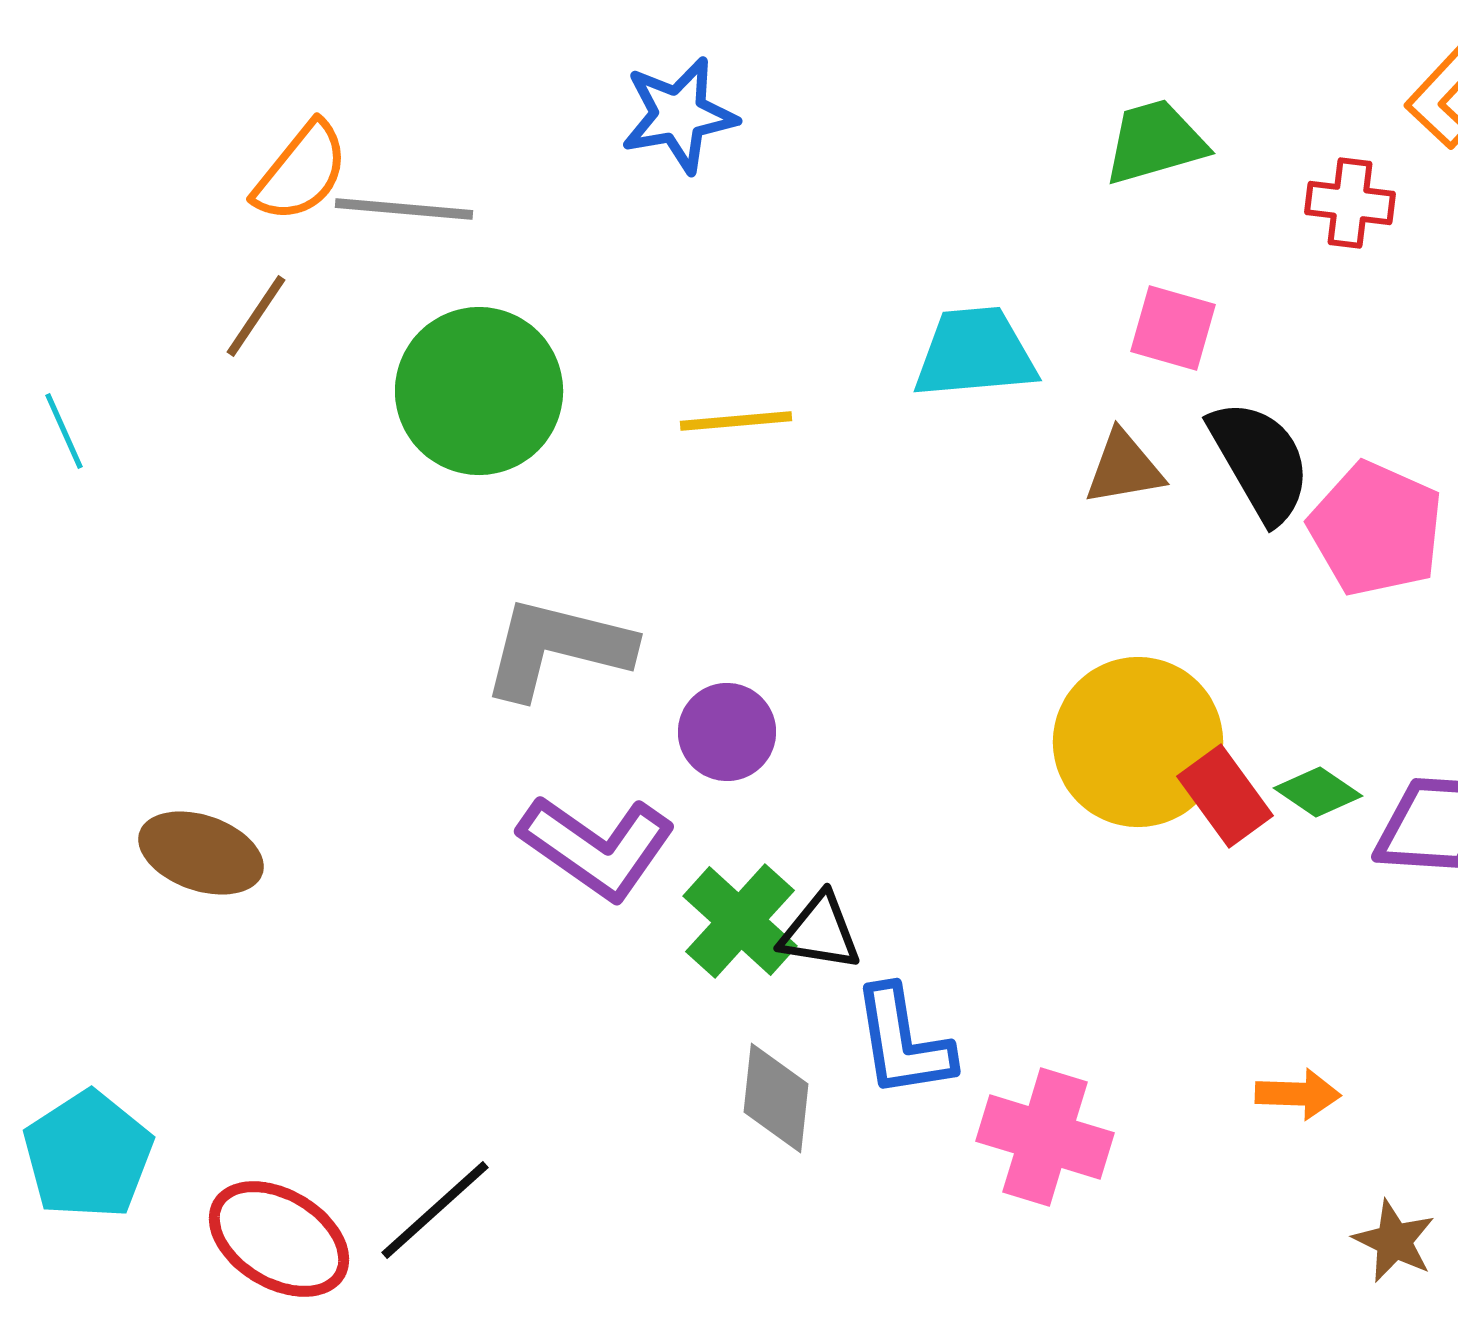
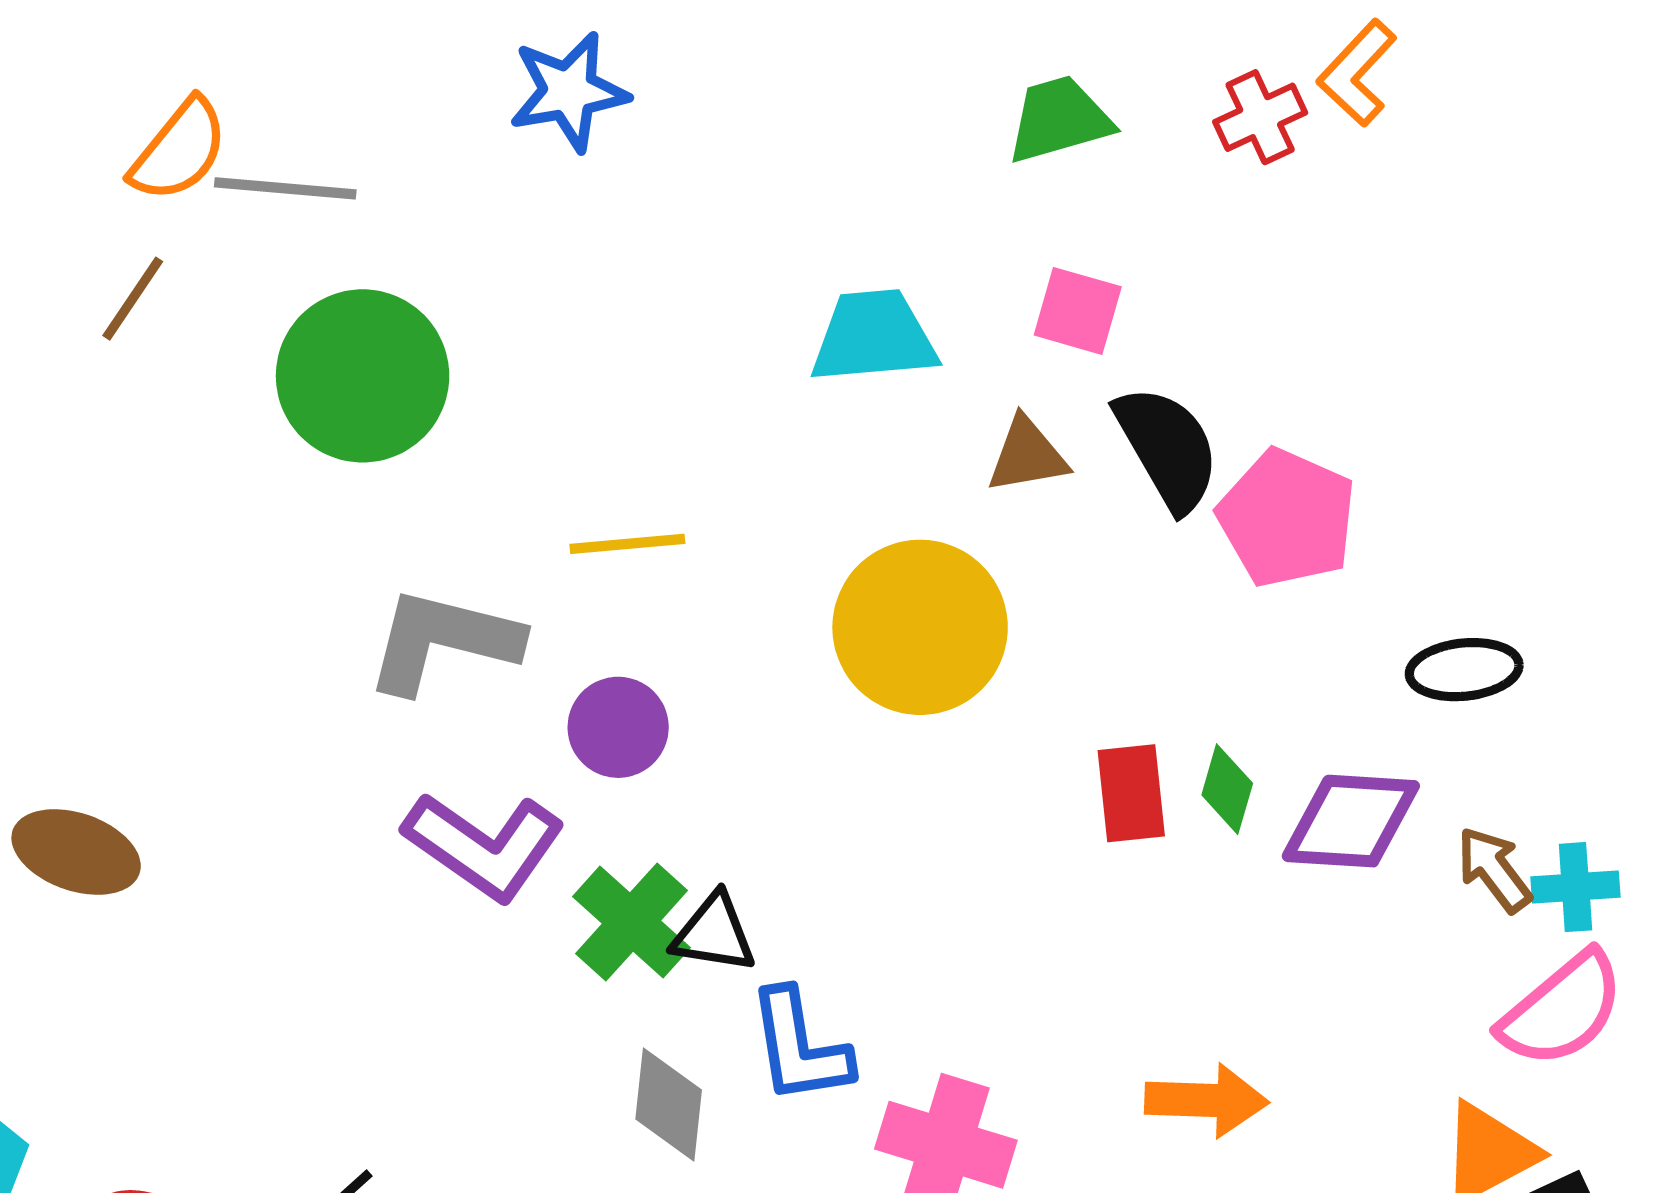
red cross: (1350, 203) -> (1260, 117), moved, turned -32
yellow line: (736, 421) -> (627, 544), moved
yellow circle: (1138, 742) -> (920, 627), moved
green diamond: (1318, 792) -> (1227, 789), turned 72
red rectangle: (1225, 796) -> (1131, 793), turned 30
orange arrow: (1298, 1094) -> (1207, 1100), size x1.4

